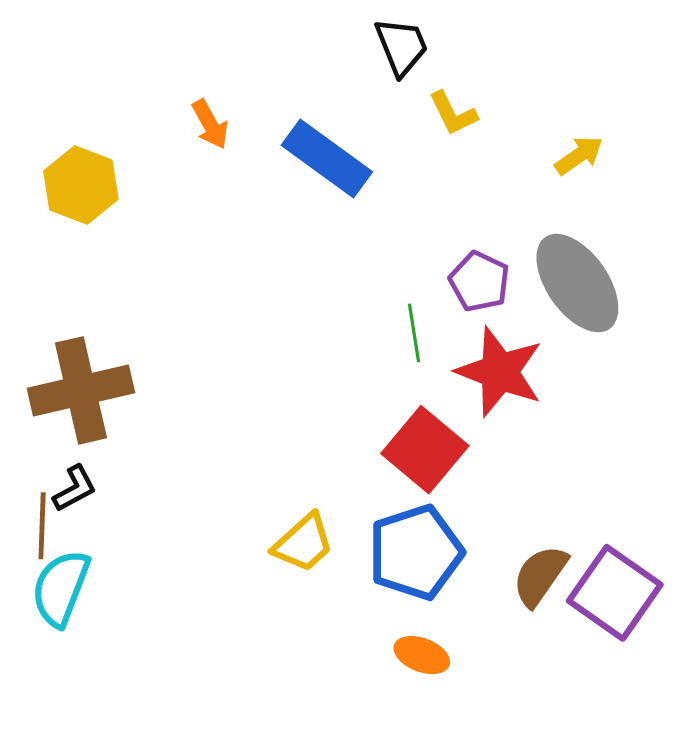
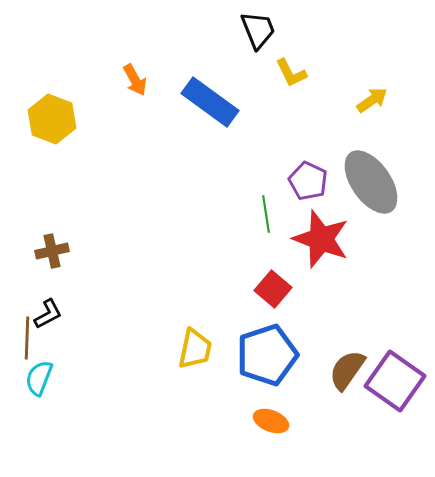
brown cross: (81, 390) -> (52, 251), size x0.5
red square: (425, 450) -> (273, 289), size x0.7
yellow trapezoid: (303, 543) -> (195, 349), turned -36
cyan semicircle: (61, 588) -> (39, 378), size x0.7

